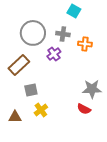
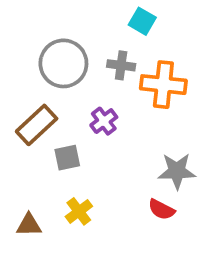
orange cross: (85, 44) -> (163, 85), size x1.6
purple cross: (54, 54) -> (104, 121), moved
gray square: (31, 90) -> (67, 158), moved

